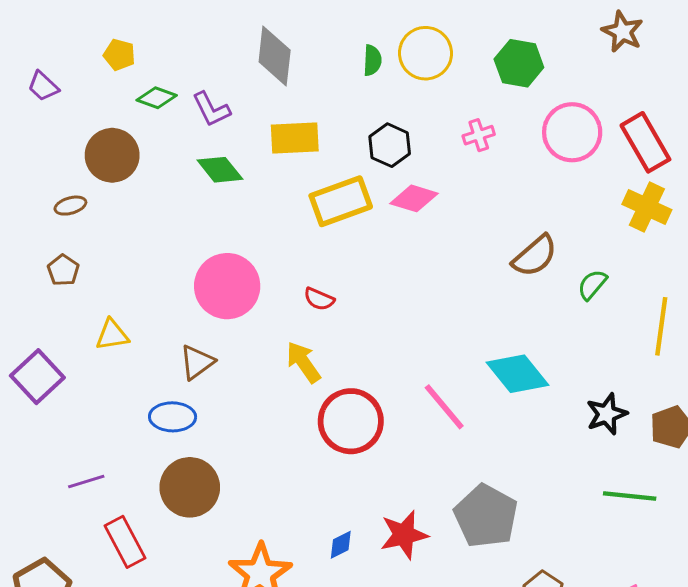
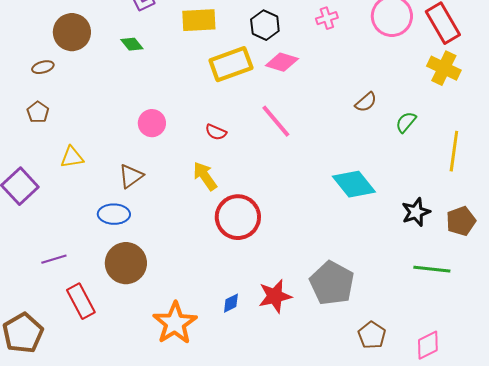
green diamond: (220, 170) -> (132, 44), moved, size x0.7
brown semicircle: (535, 256) -> (366, 102), size x0.7
pink circle: (227, 286) -> (152, 123), size x0.6
pink line: (444, 407) -> (276, 121), moved

